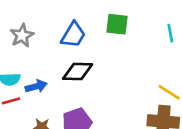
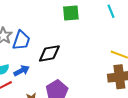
blue trapezoid: (73, 35) -> (21, 40), moved

